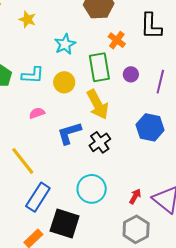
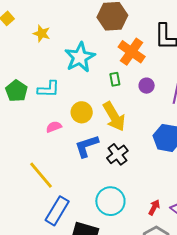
orange cross: (117, 40) -> (132, 52), size x1.5
cyan star: (65, 44) -> (80, 57), size x1.4
green rectangle: (99, 67) -> (115, 79), size x0.5
yellow circle: (64, 82) -> (82, 112), moved

